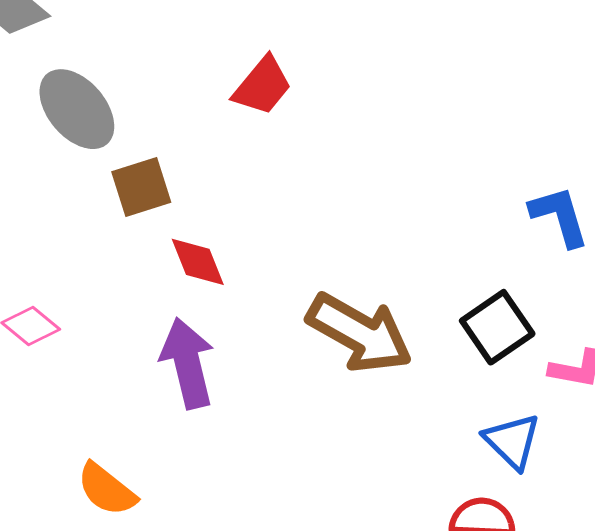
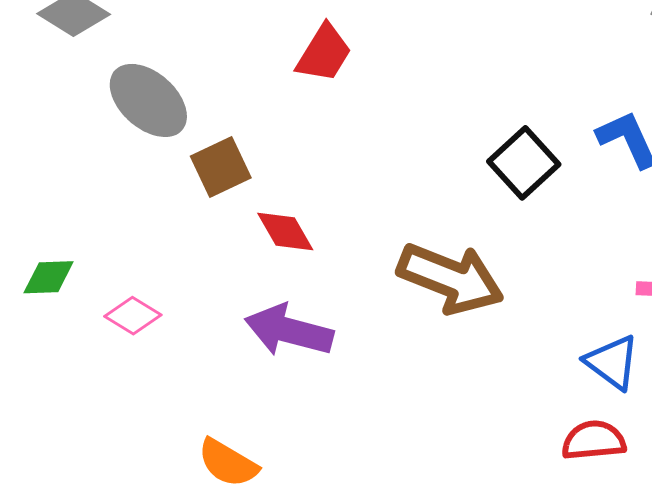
black square: (497, 327) -> (524, 163), moved
purple arrow: (188, 363) -> (289, 331), turned -54

